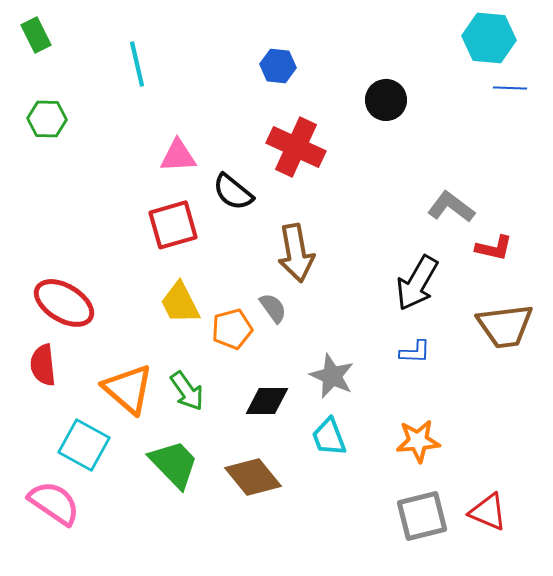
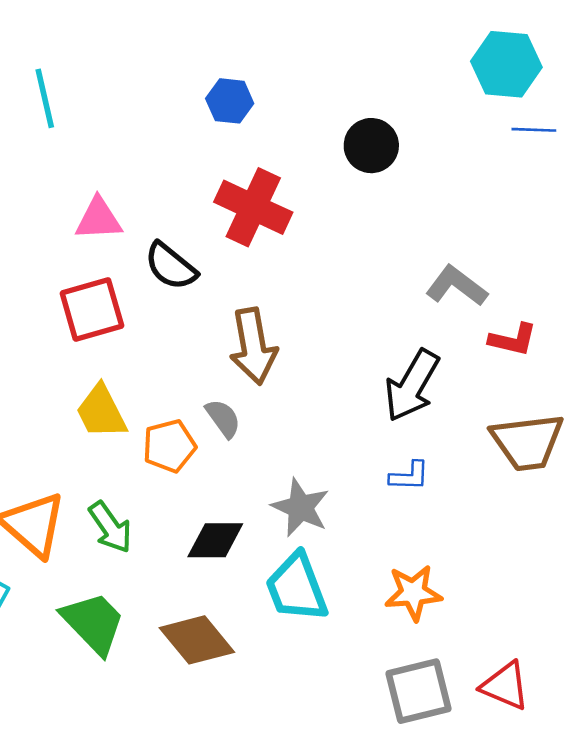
cyan trapezoid: (329, 437) -> (297, 588), size x1.4

